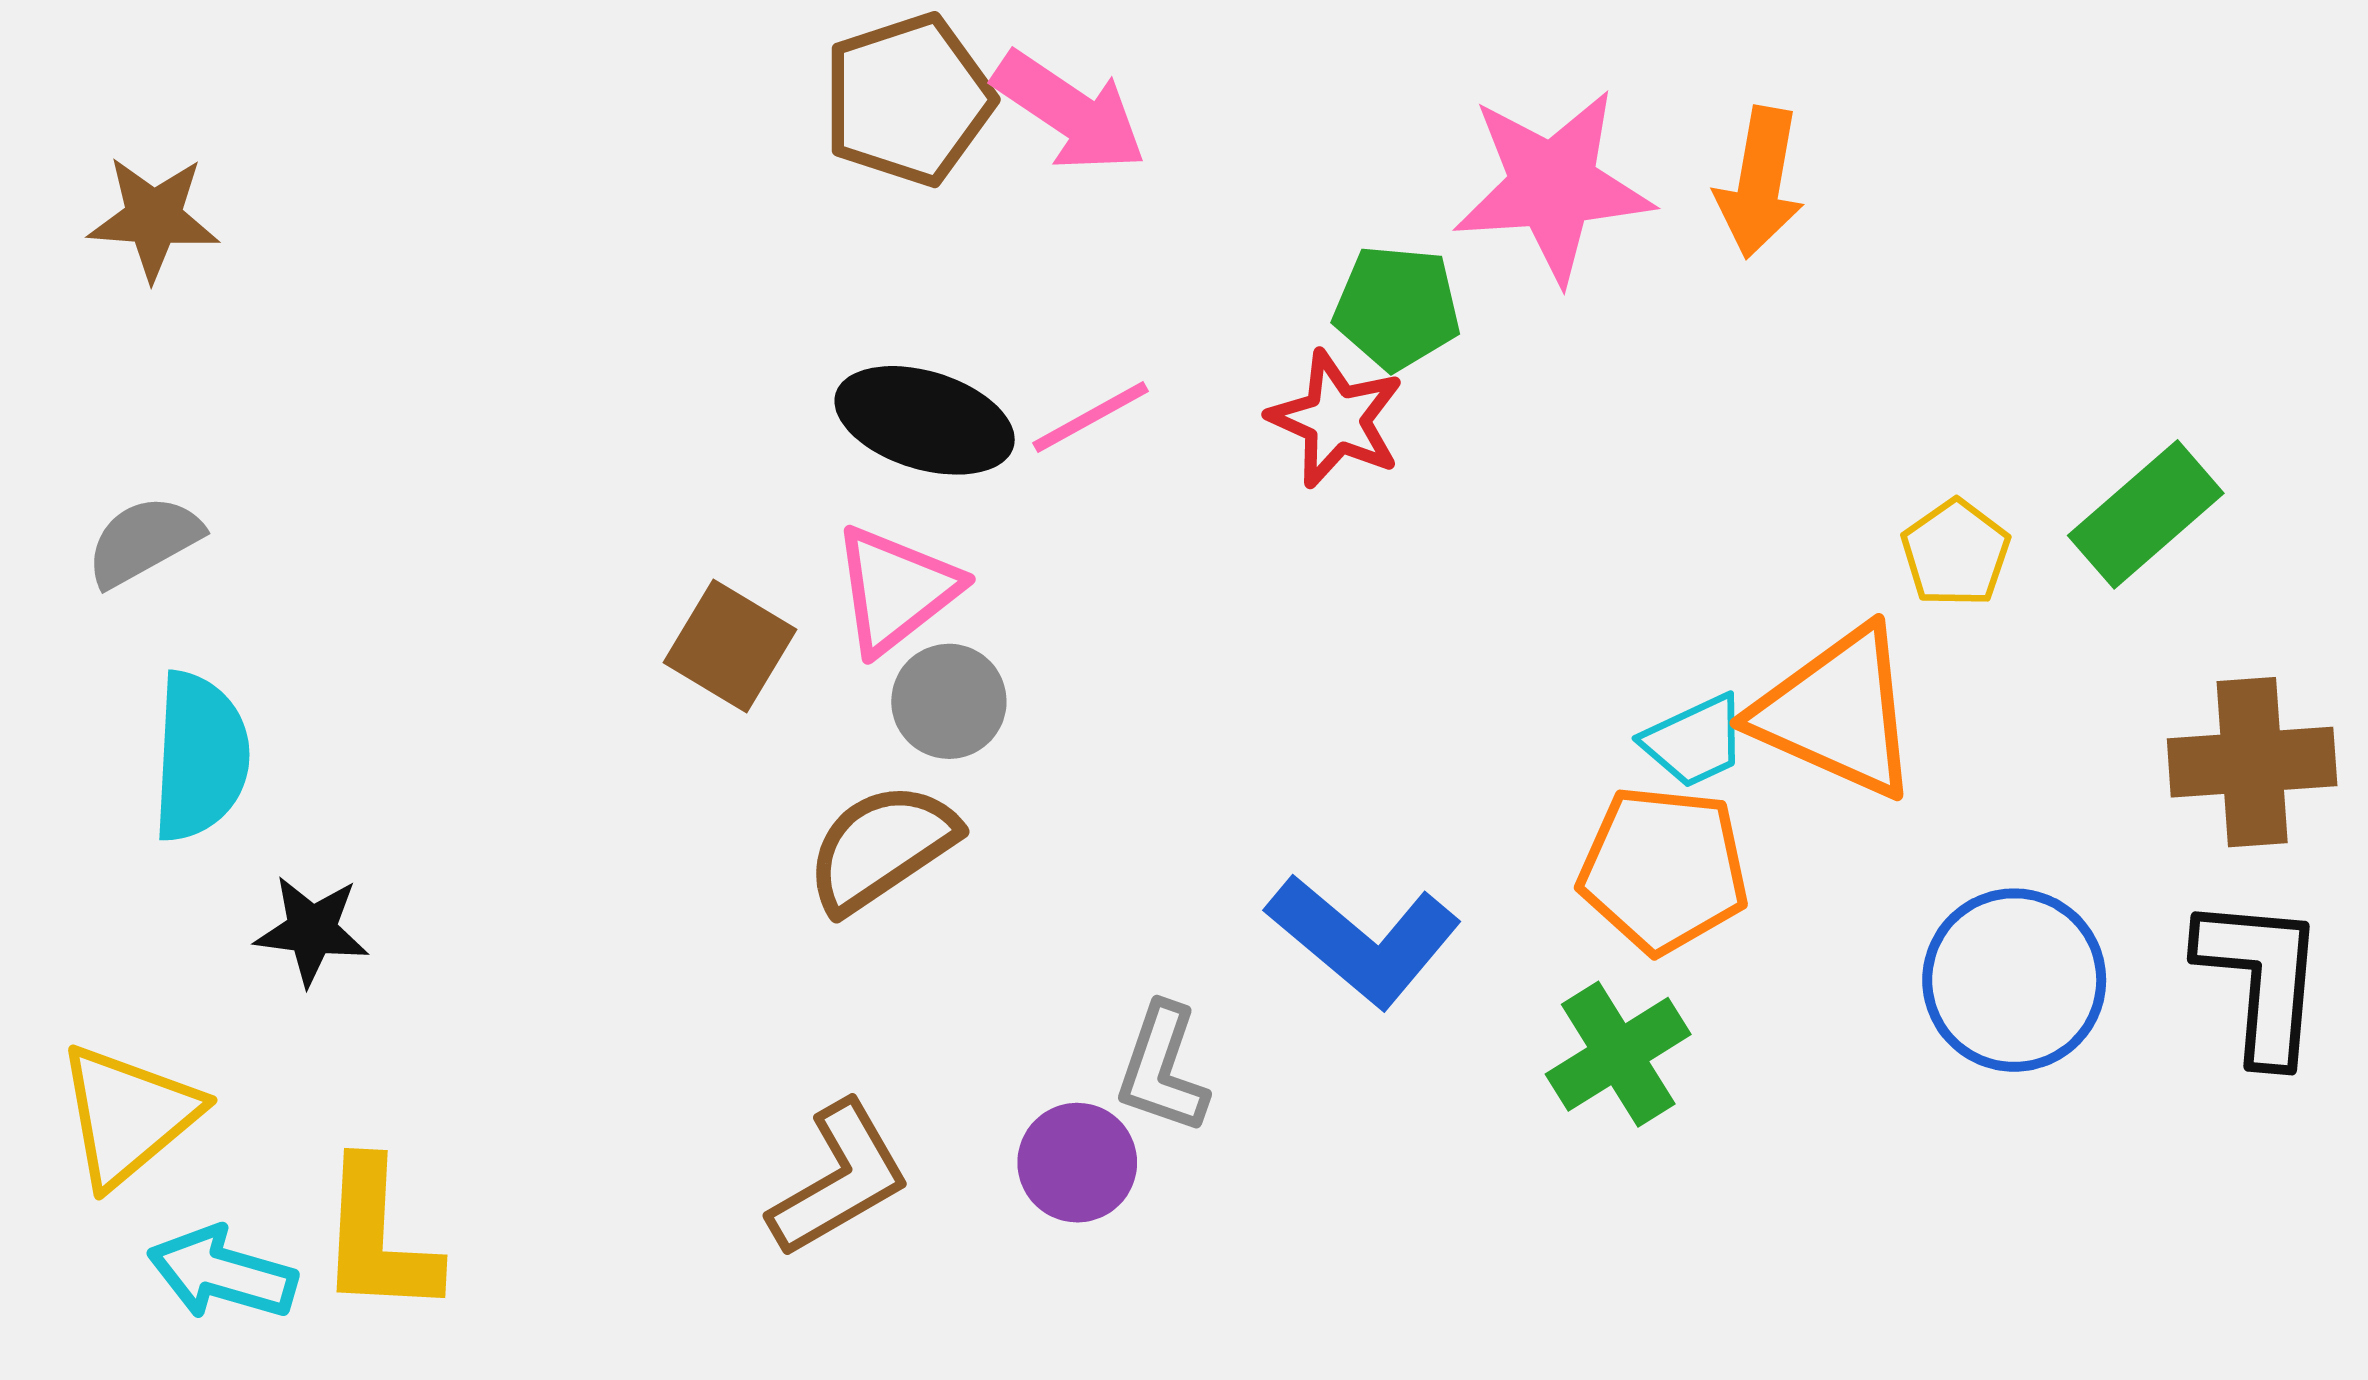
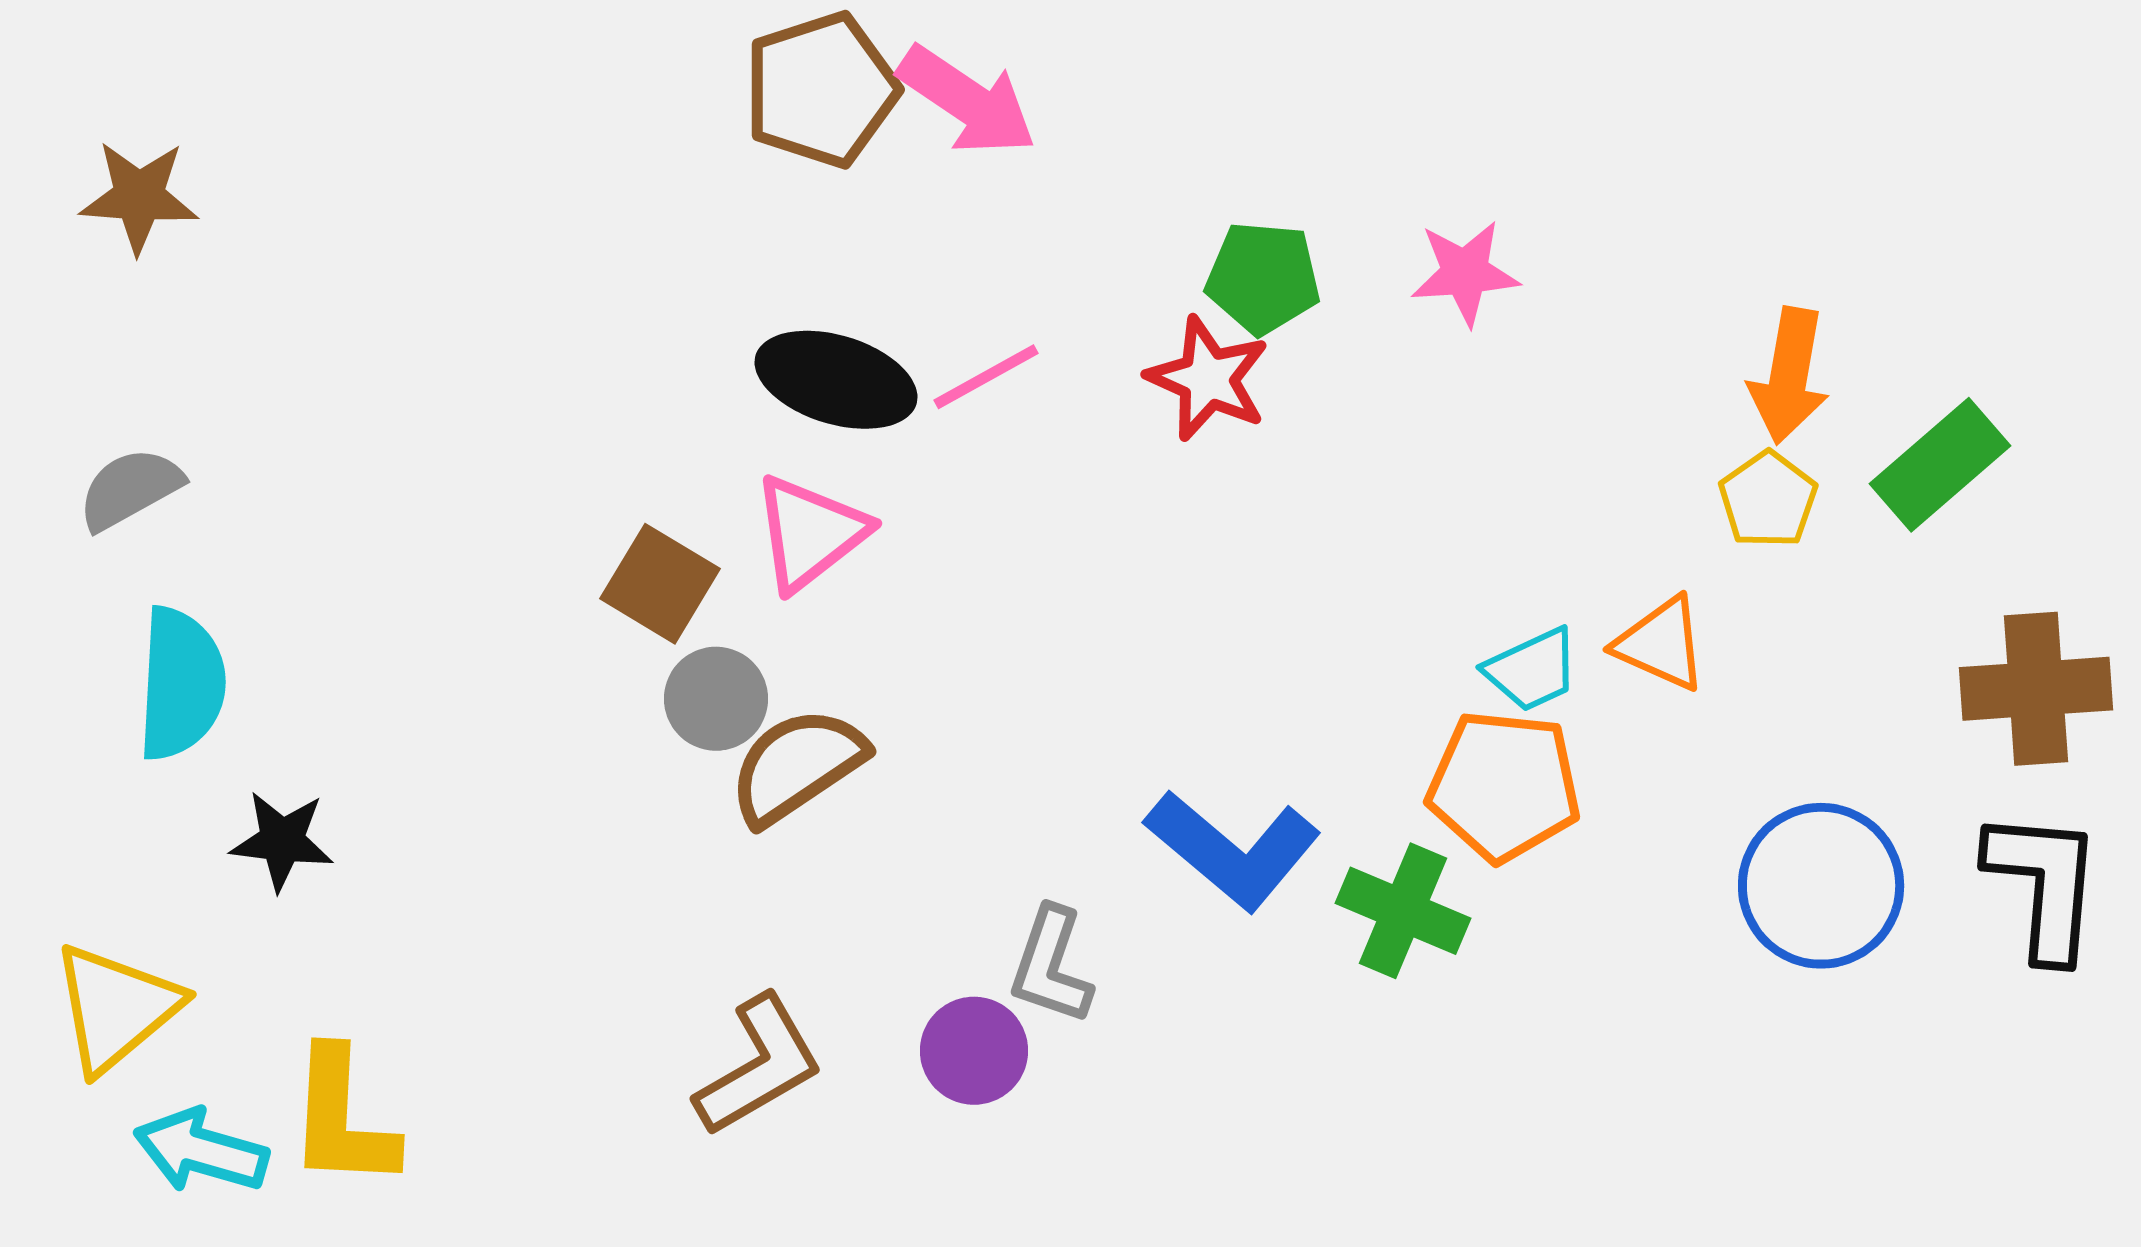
orange arrow: (1760, 183) -> (1789, 376), moved
pink star: (1553, 186) -> (1465, 273), moved, size x0.6
gray circle: (949, 701) -> (716, 699), moved
orange triangle: (1837, 712) -> (1661, 644), size x0.6
green cross: (1618, 1054) -> (1403, 911), moved, turned -35

